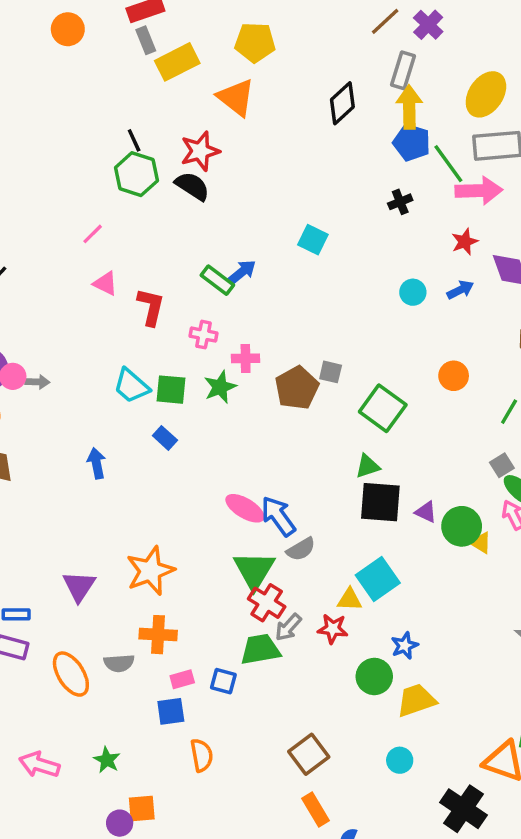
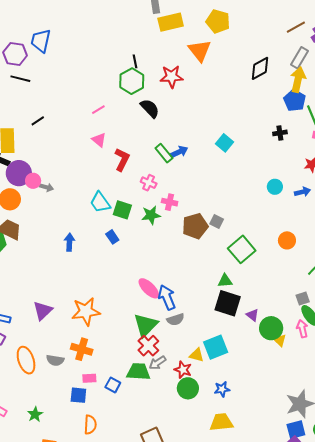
black semicircle: (192, 186) -> (150, 108), moved
green circle: (374, 676) -> (188, 388), moved

